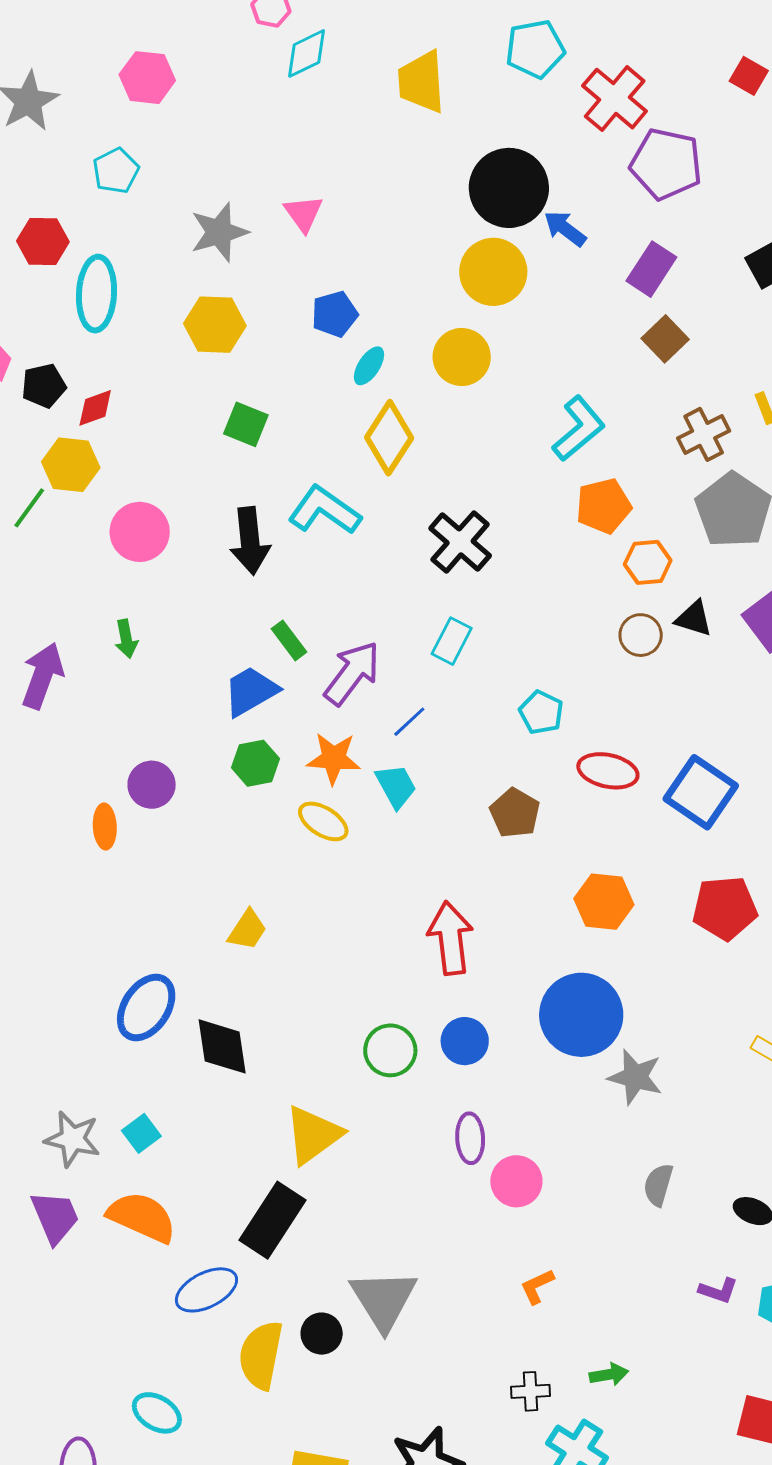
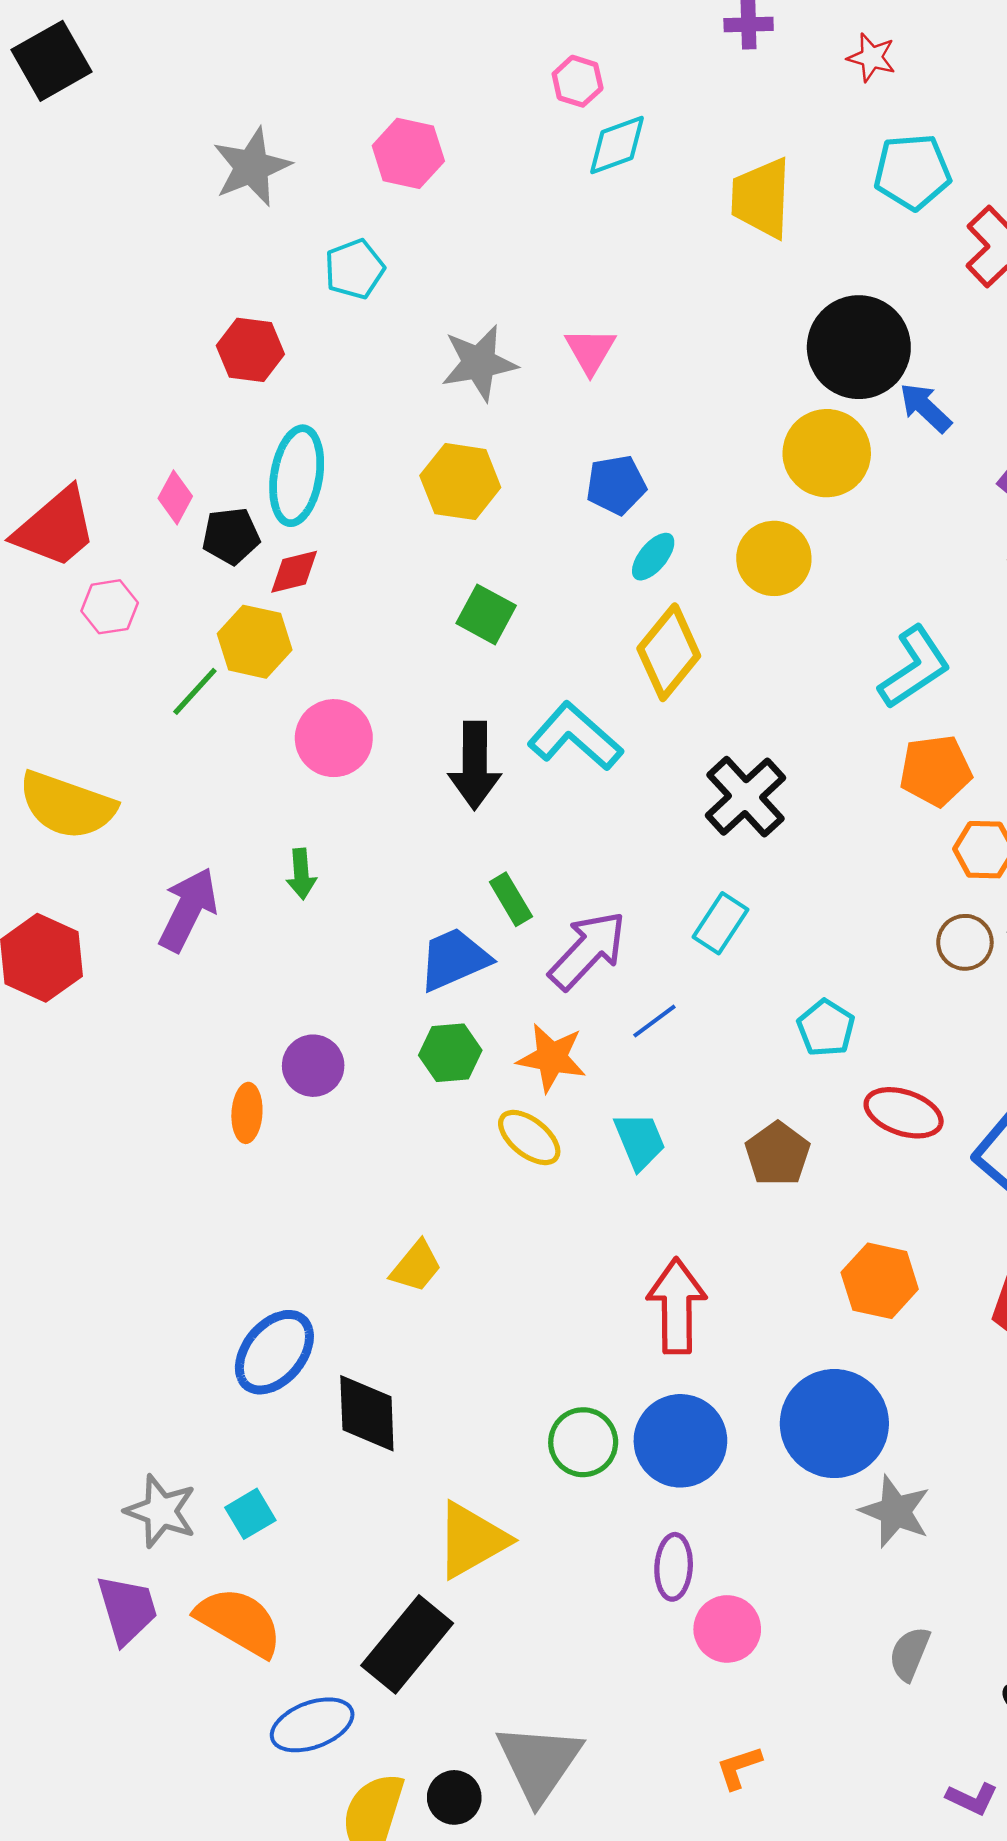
cyan ellipse: (96, 294) -> (297, 476), moved
cyan trapezoid: (396, 786) -> (640, 1141), moved
blue circle: (465, 1041) -> (680, 1441), size x1.5

